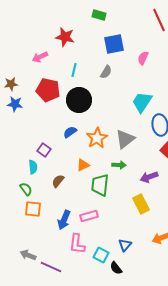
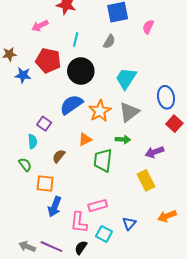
cyan trapezoid: (142, 102) -> (126, 78), moved
blue star: (15, 104) -> (23, 75), moved
blue semicircle: (70, 132) -> (71, 105), size x1.6
orange square: (33, 209) -> (45, 183), moved
pink rectangle: (89, 216) -> (98, 206), moved
blue arrow: (64, 220) -> (55, 207), moved
gray arrow: (28, 255) -> (27, 247), moved
black semicircle: (116, 268) -> (81, 248), moved, turned 72

